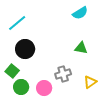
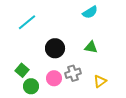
black circle: (25, 49) -> (55, 48), moved
pink circle: (44, 88) -> (54, 78), moved

